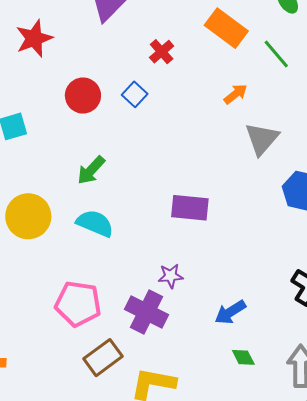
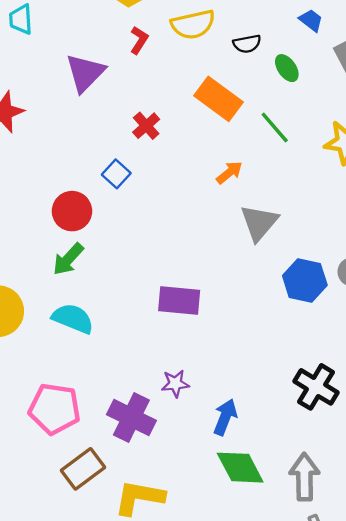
red circle: (83, 96) -> (72, 211), moved
purple star: (171, 276) -> (175, 384), moved
blue arrow: (230, 312) -> (225, 417), turned 144
green diamond: (243, 357) -> (240, 468), size x1.8

